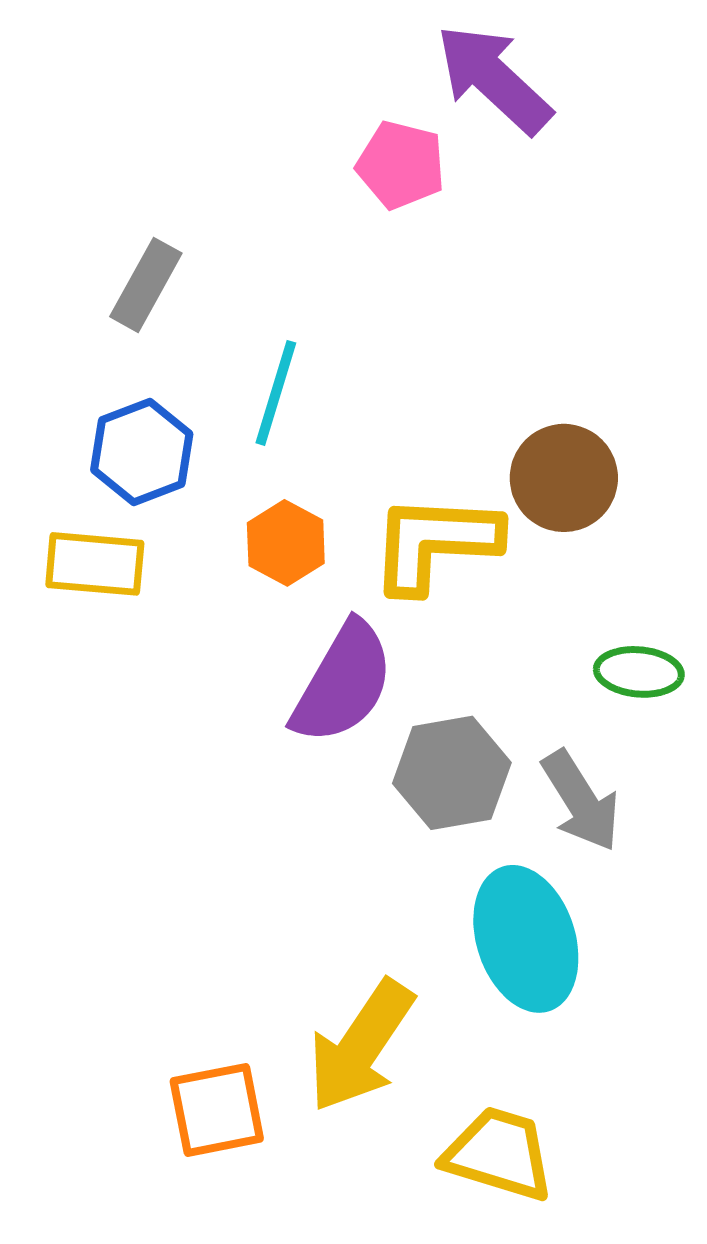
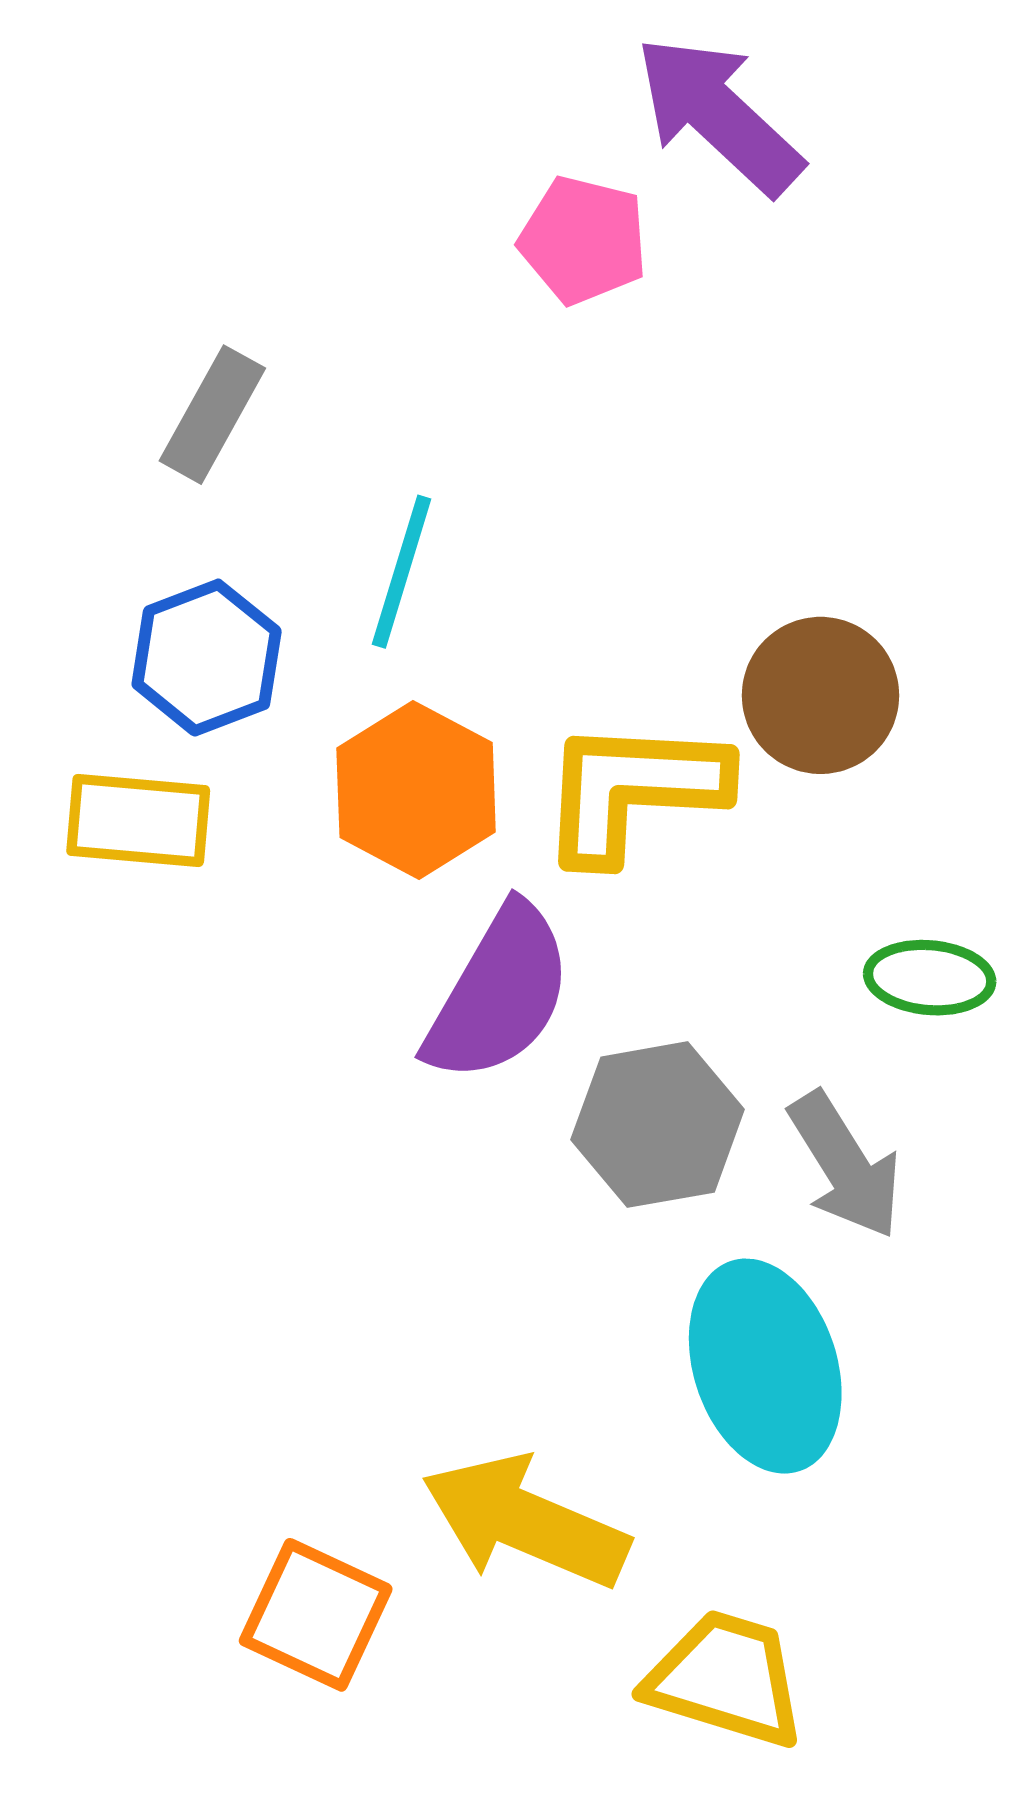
orange hexagon: (286, 543) -> (416, 790), size x1.4
yellow arrow: (361, 1046) -> (525, 1522), turned 79
orange square: (217, 1110) -> (316, 1615), turned 36

